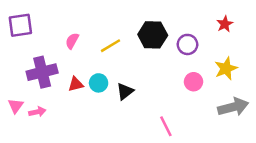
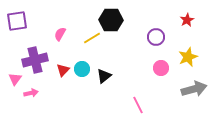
black hexagon: (153, 35) -> (111, 20), moved
red triangle: (76, 84) -> (63, 70), turned -32
pink triangle: (16, 106) -> (15, 79), moved

